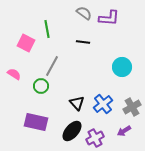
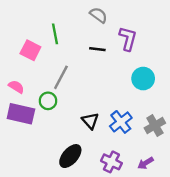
purple L-shape: (109, 18) -> (128, 39), moved, turned -80
purple rectangle: (36, 122) -> (21, 114), moved
black ellipse: (72, 131) -> (70, 156), moved
purple arrow: (124, 131) -> (145, 163), moved
purple cross: (95, 138) -> (111, 162), turned -36

